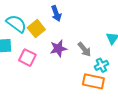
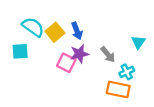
blue arrow: (56, 13) -> (77, 31), moved
pink square: (27, 58) -> (66, 63), moved

